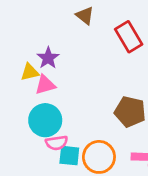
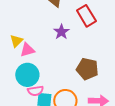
purple star: (48, 58) -> (61, 32), moved
yellow triangle: (30, 72) -> (16, 41), turned -32

